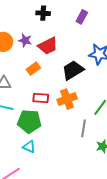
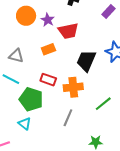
black trapezoid: (73, 70) -> (86, 61), turned -50
gray line: (83, 128) -> (68, 118), moved

